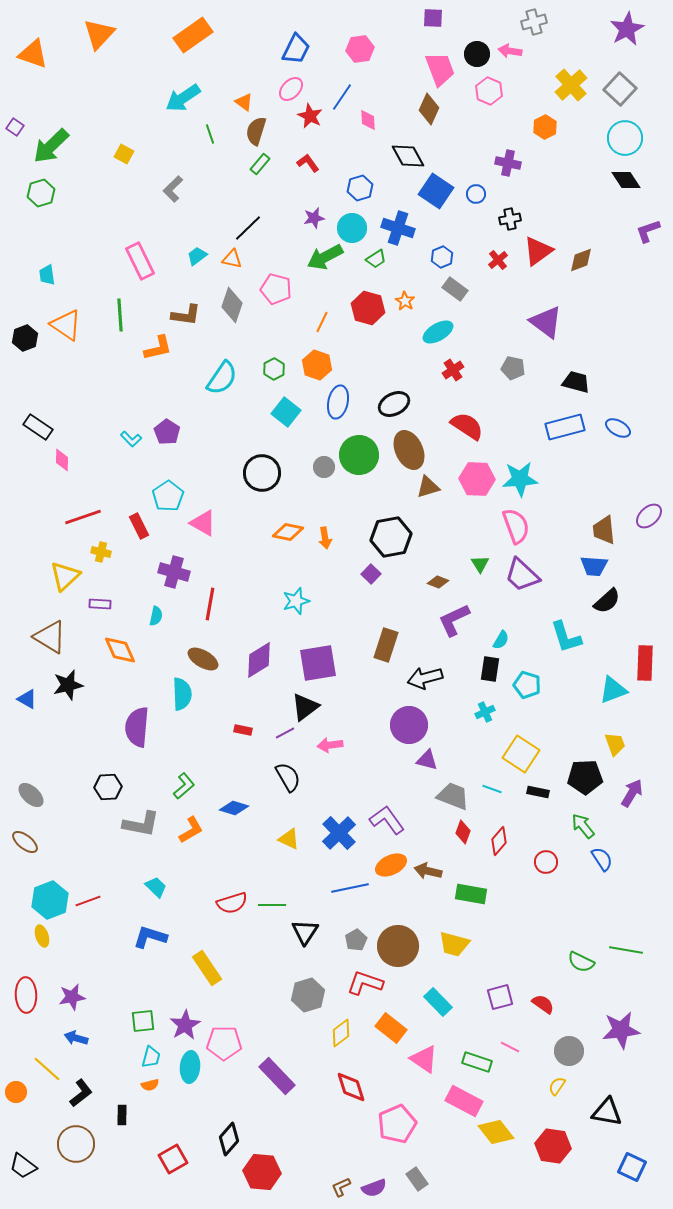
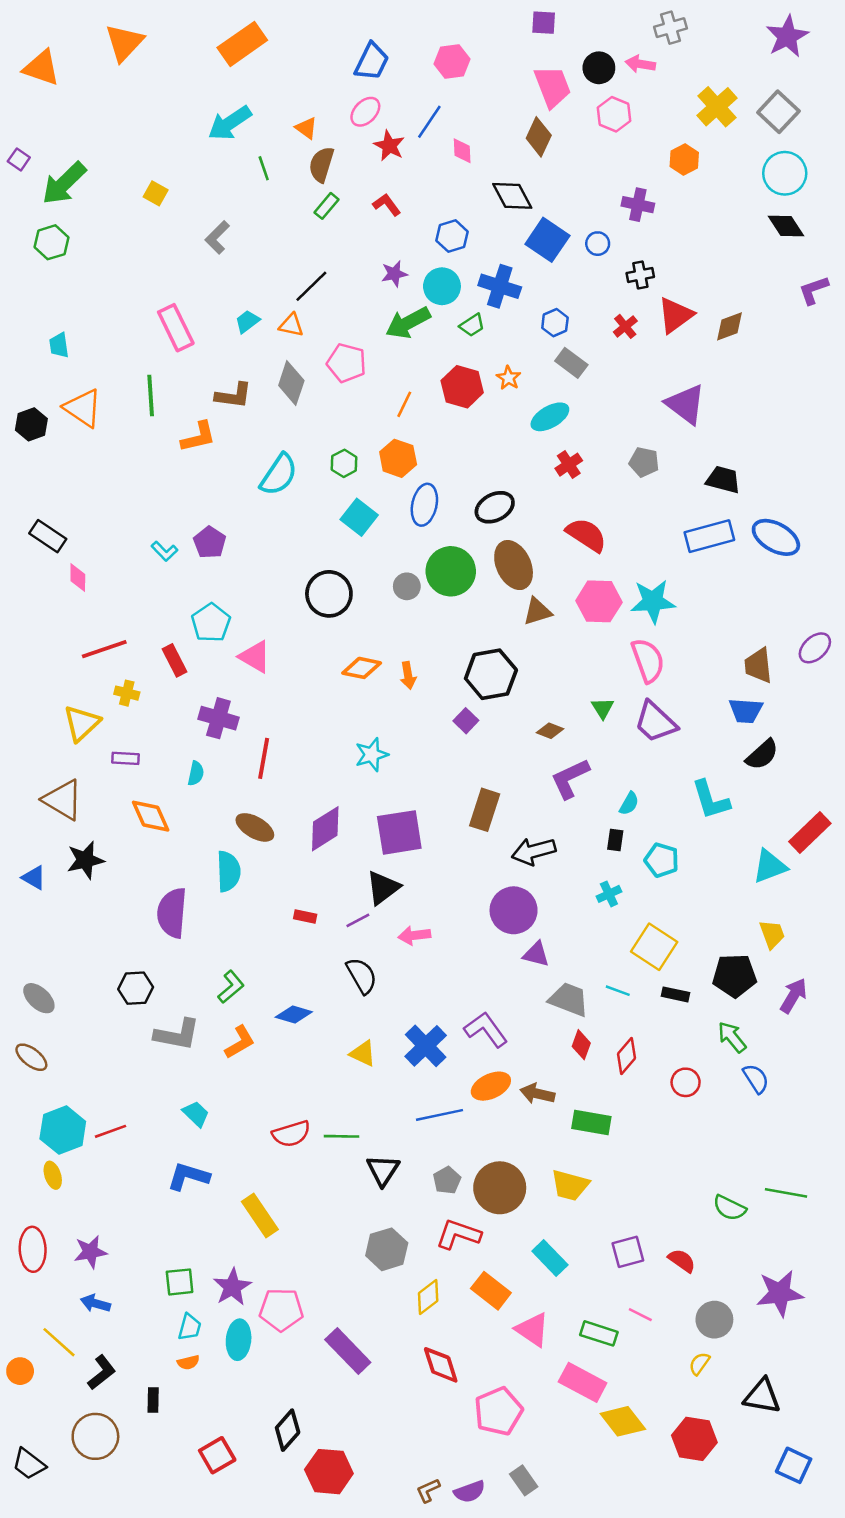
blue ellipse: (618, 428) -> (776, 537), size x1.5
red rectangle: (645, 663) -> (810, 832), turned 44
black rectangle: (490, 669) -> (615, 840), size x0.7

